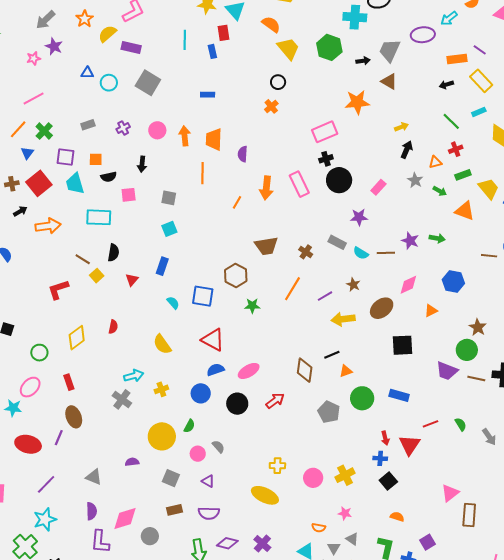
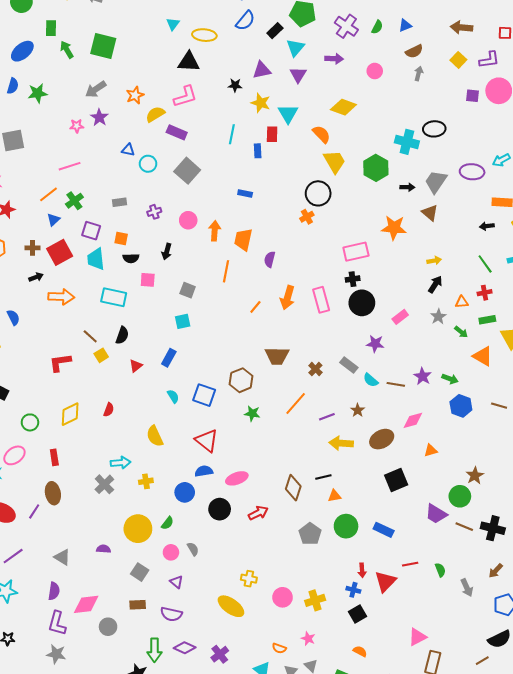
black circle: (278, 82) -> (318, 193), size x1.6
blue hexagon: (453, 281) -> (461, 406), moved
black square: (402, 345) -> (396, 480), turned -30

